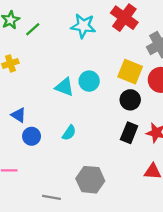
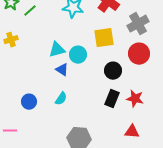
yellow square: (130, 72) -> (104, 38), moved, turned -30
cyan triangle: (64, 87) -> (57, 50), moved, turned -36
blue triangle: (19, 115) -> (62, 70), moved

